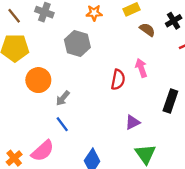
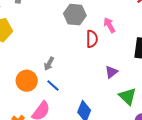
gray hexagon: (77, 43) -> (75, 15), moved
orange circle: (38, 80) -> (27, 81), moved

